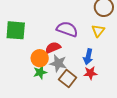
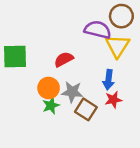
purple semicircle: (67, 29) -> (98, 30), moved
yellow triangle: (98, 31) -> (117, 46), size x1.5
red semicircle: (53, 48) -> (64, 59), moved

